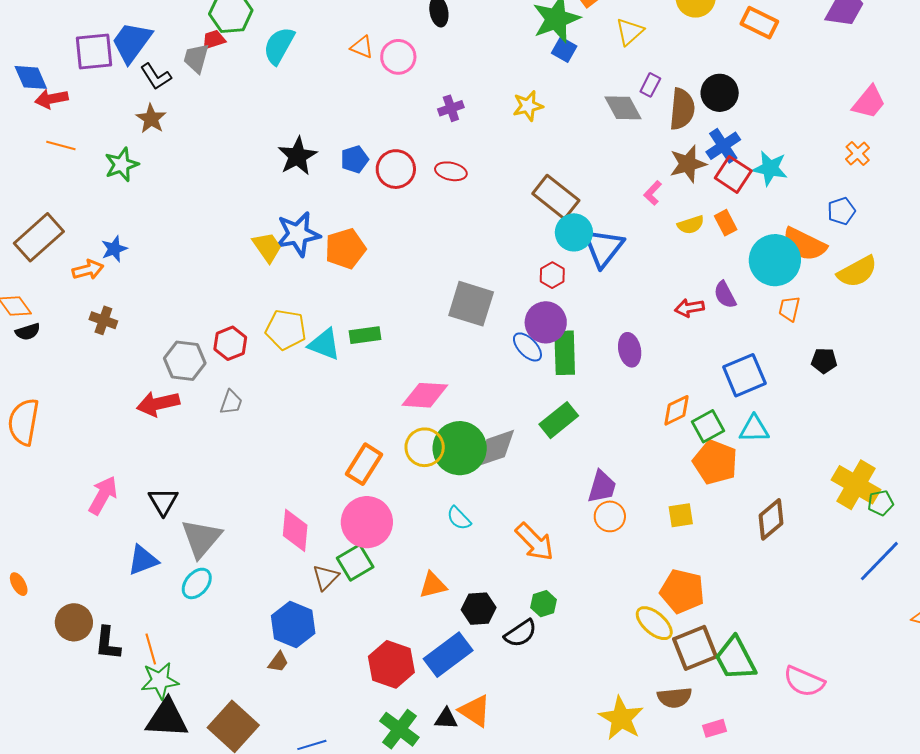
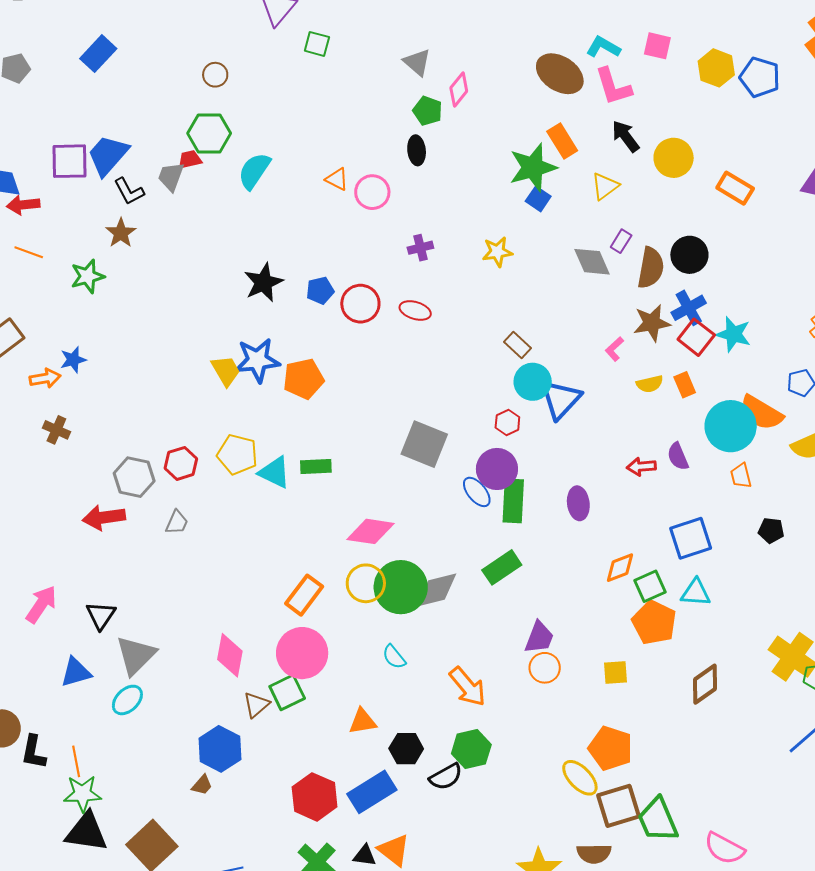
brown rectangle: (556, 197) -> (518, 345), size x0.6
orange trapezoid: (789, 309) -> (741, 476), turned -32
green hexagon: (544, 604) -> (471, 749), size x1.5

